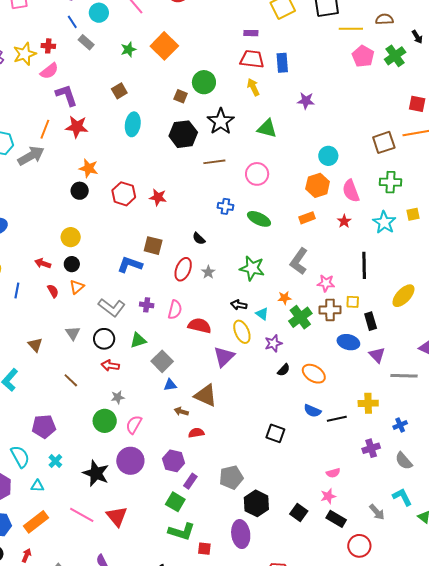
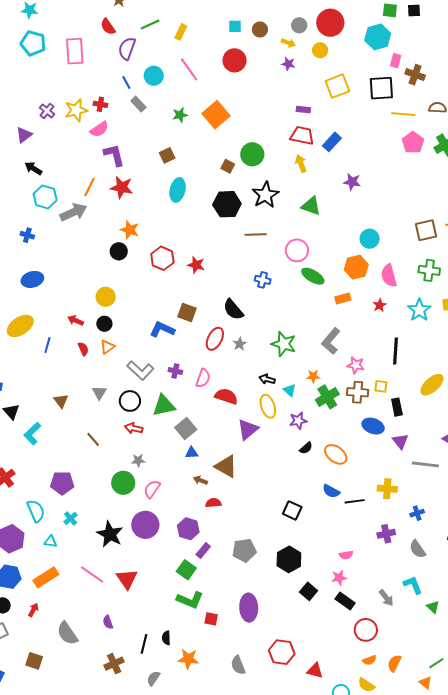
blue rectangle: (282, 63) -> (332, 142), turned 42
green ellipse: (259, 219) -> (313, 276), moved
black semicircle: (199, 239) -> (233, 310), size x1.6
green triangle: (138, 340) -> (164, 406), size x1.4
black hexagon: (256, 503) -> (289, 559), moved

